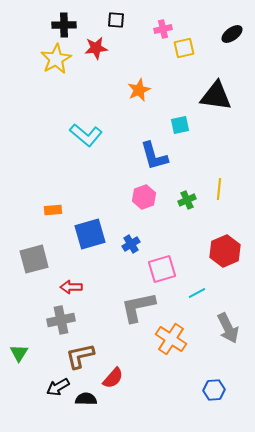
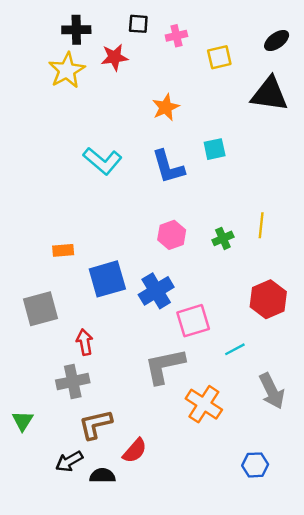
pink cross: (163, 29) -> (176, 36), moved
black triangle: (216, 96) -> (269, 94), moved
blue L-shape: (154, 156) -> (168, 167), moved
blue cross: (131, 244) -> (156, 291), size x1.6
red arrow: (71, 287) -> (85, 342), turned 80

